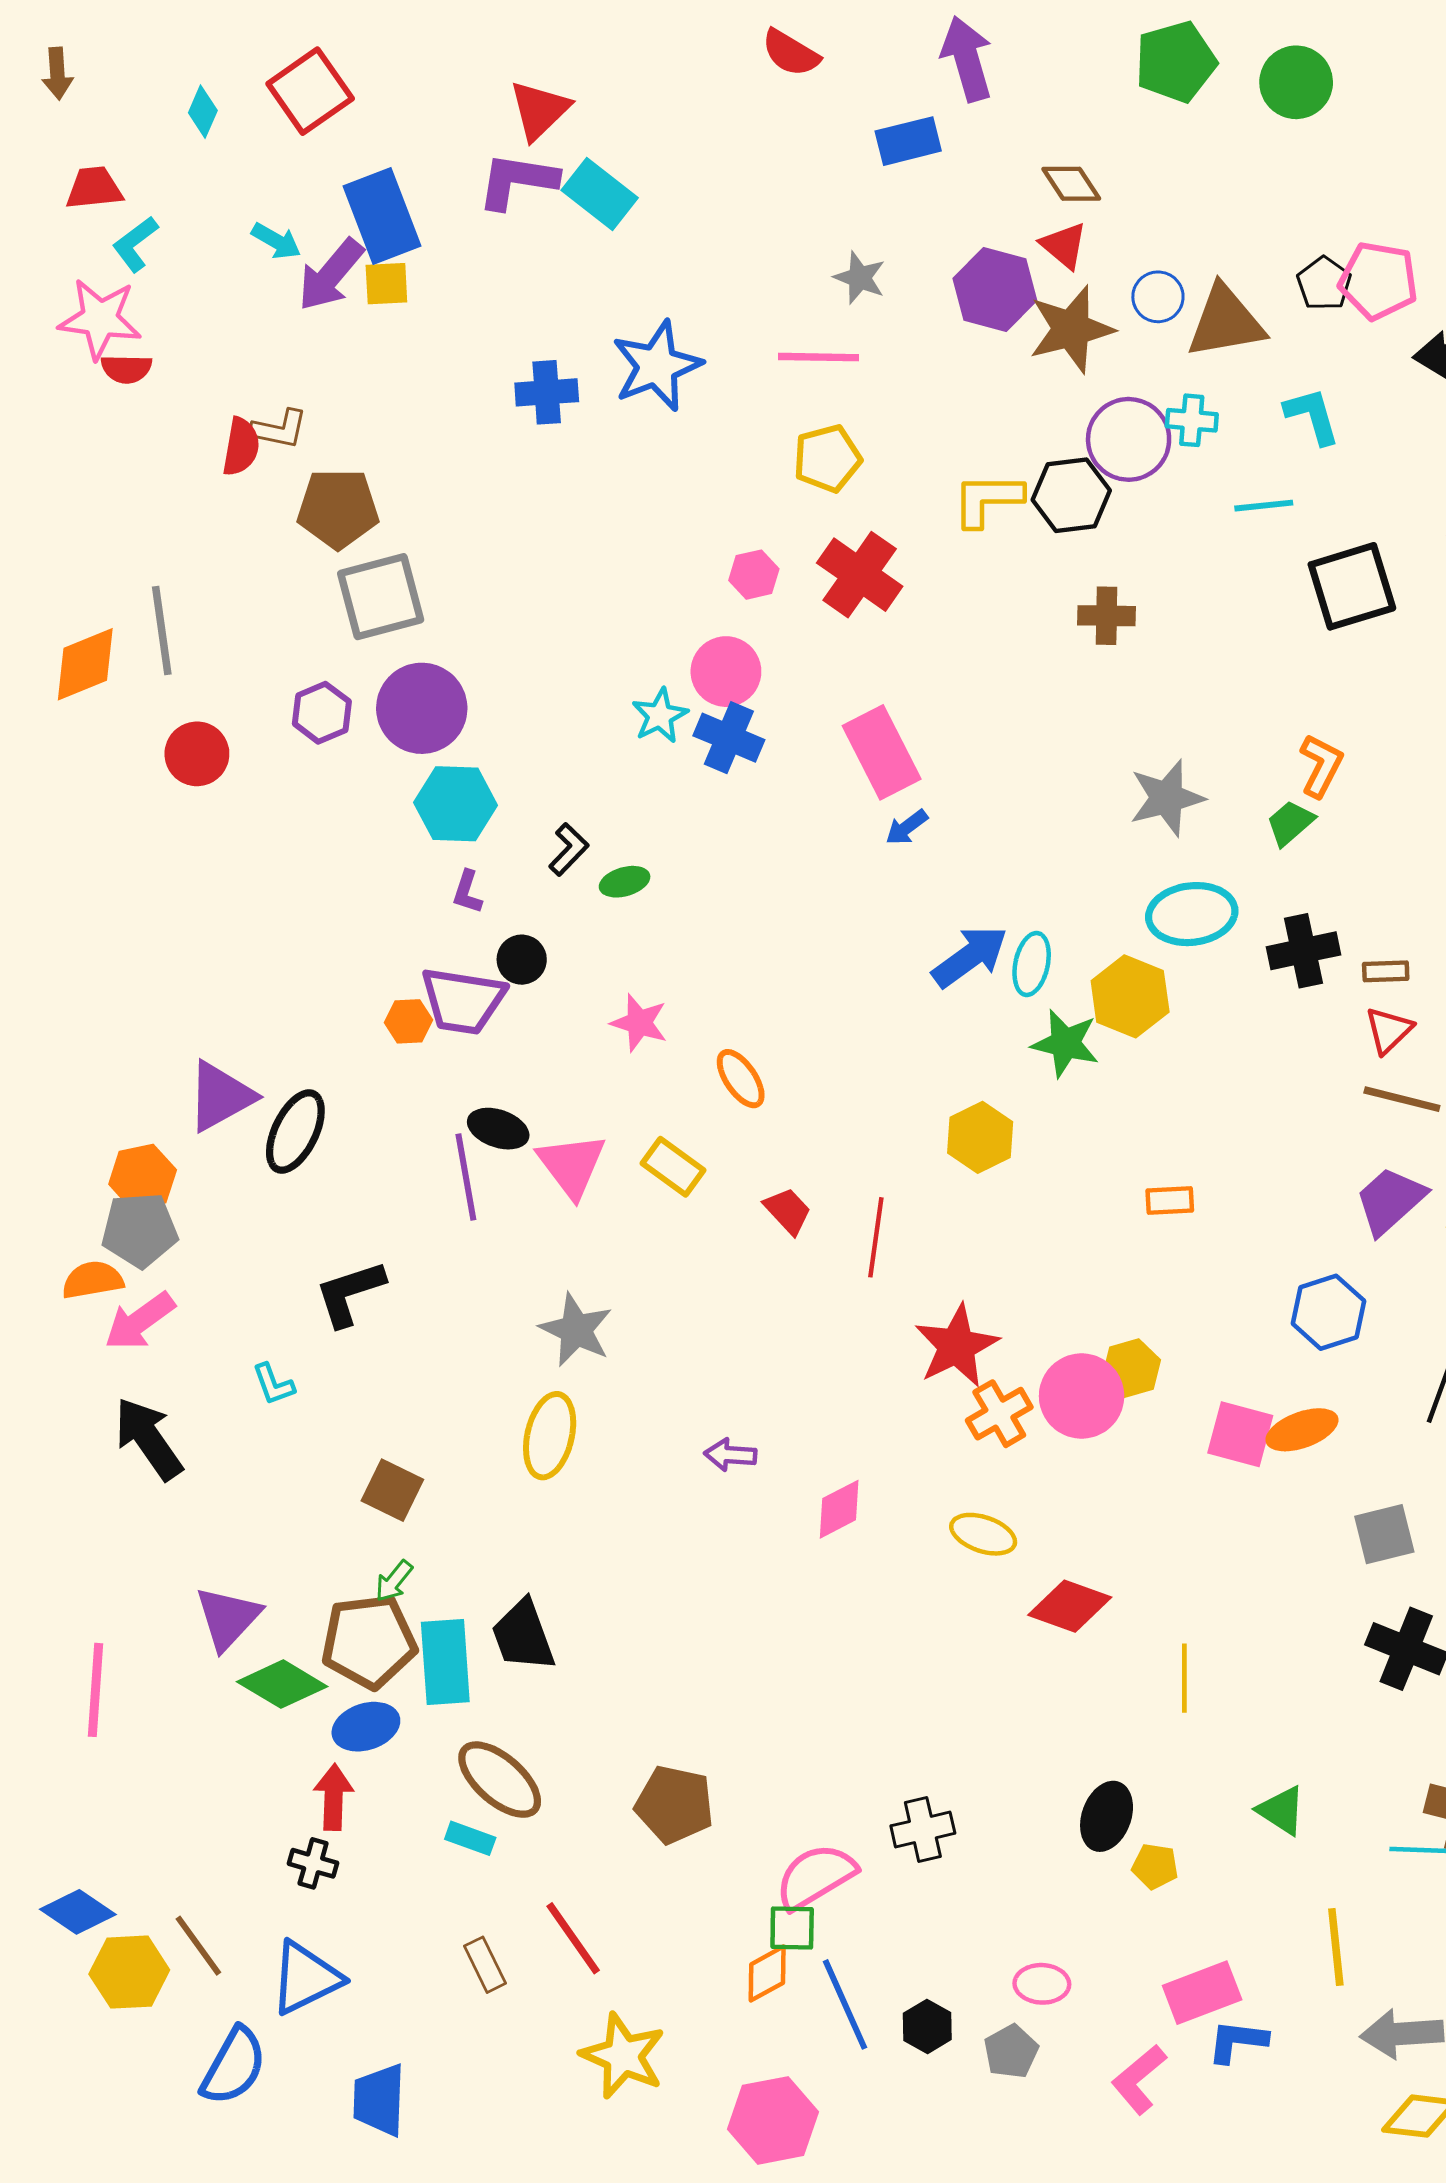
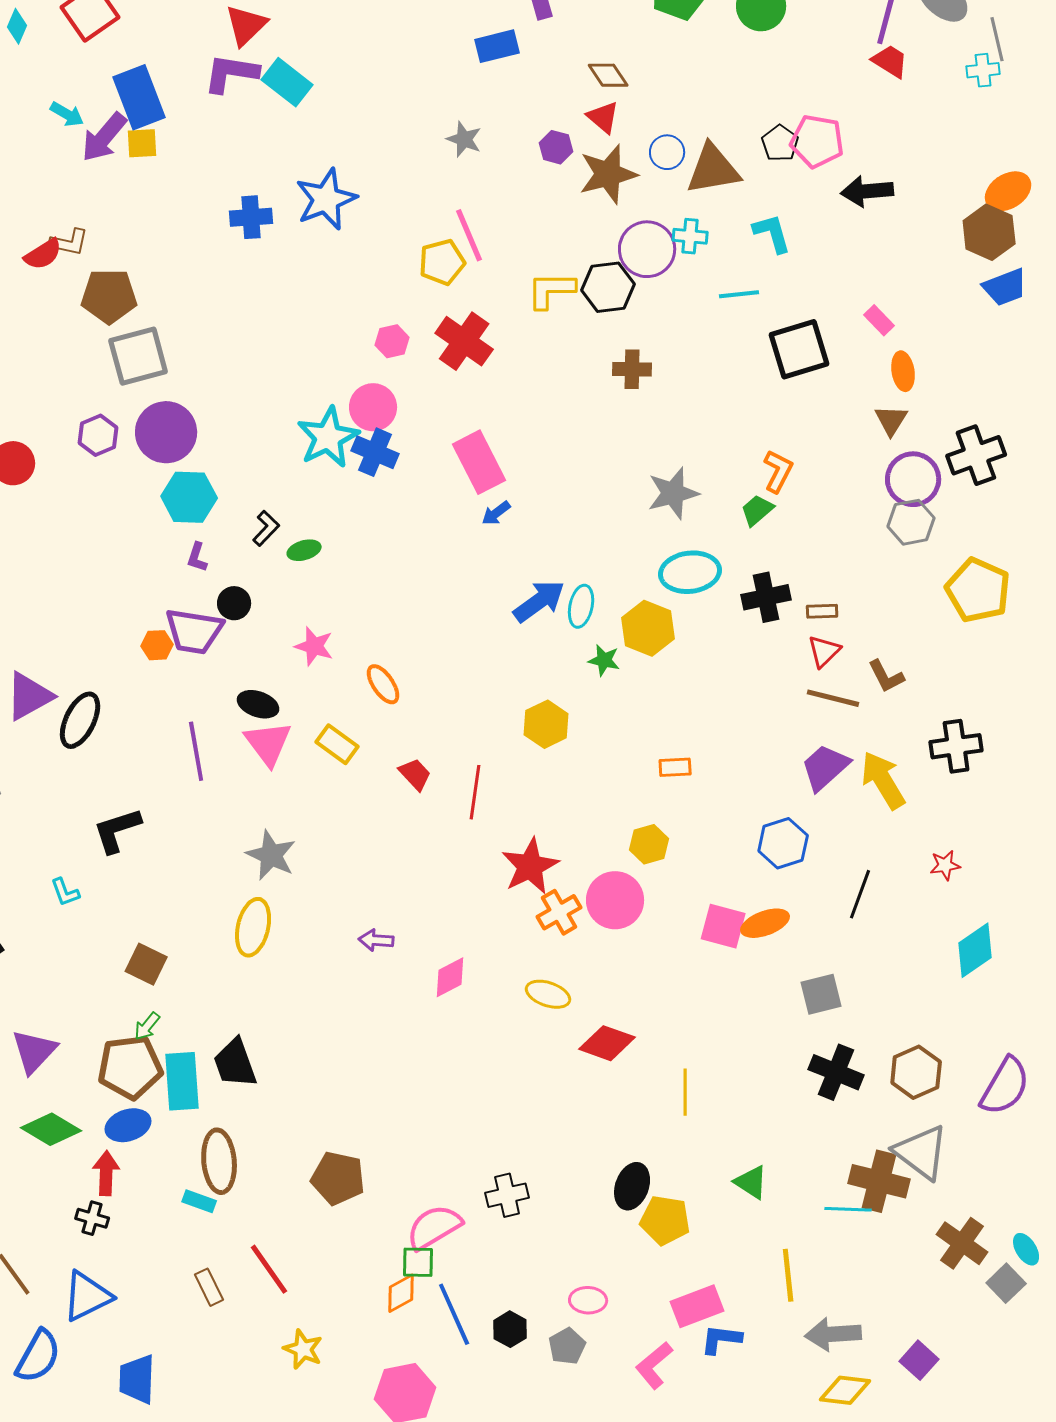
purple hexagon: (995, 289) -> (556, 147), size x0.6
pink line: (819, 357) -> (469, 235), moved, turned 66
red semicircle: (241, 447) -> (43, 254), turned 48
cyan star: (660, 716) -> (328, 437), size x1.6
green star: (1065, 1043) -> (604, 660), size x0.7
black ellipse: (498, 1129) -> (258, 704), moved
yellow hexagon: (1132, 1368) -> (649, 844), moved
green diamond: (282, 1684) -> (51, 1129), moved
brown ellipse: (500, 1780) -> (219, 1161), turned 44
yellow pentagon: (1155, 1866) -> (665, 1220), size x1.6
yellow star: (623, 2056) -> (303, 1349), size x0.7

